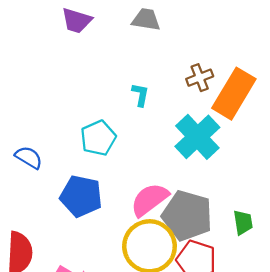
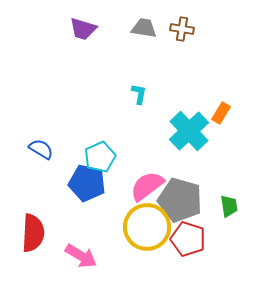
brown cross: (200, 78) -> (182, 29), moved, turned 30
orange rectangle: (234, 94) -> (221, 113), moved, size x0.5
cyan pentagon: (98, 138) -> (100, 157), moved

